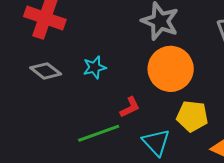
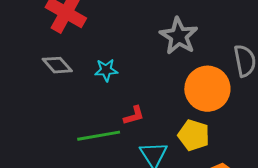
orange circle: (171, 69) -> (207, 89), moved

